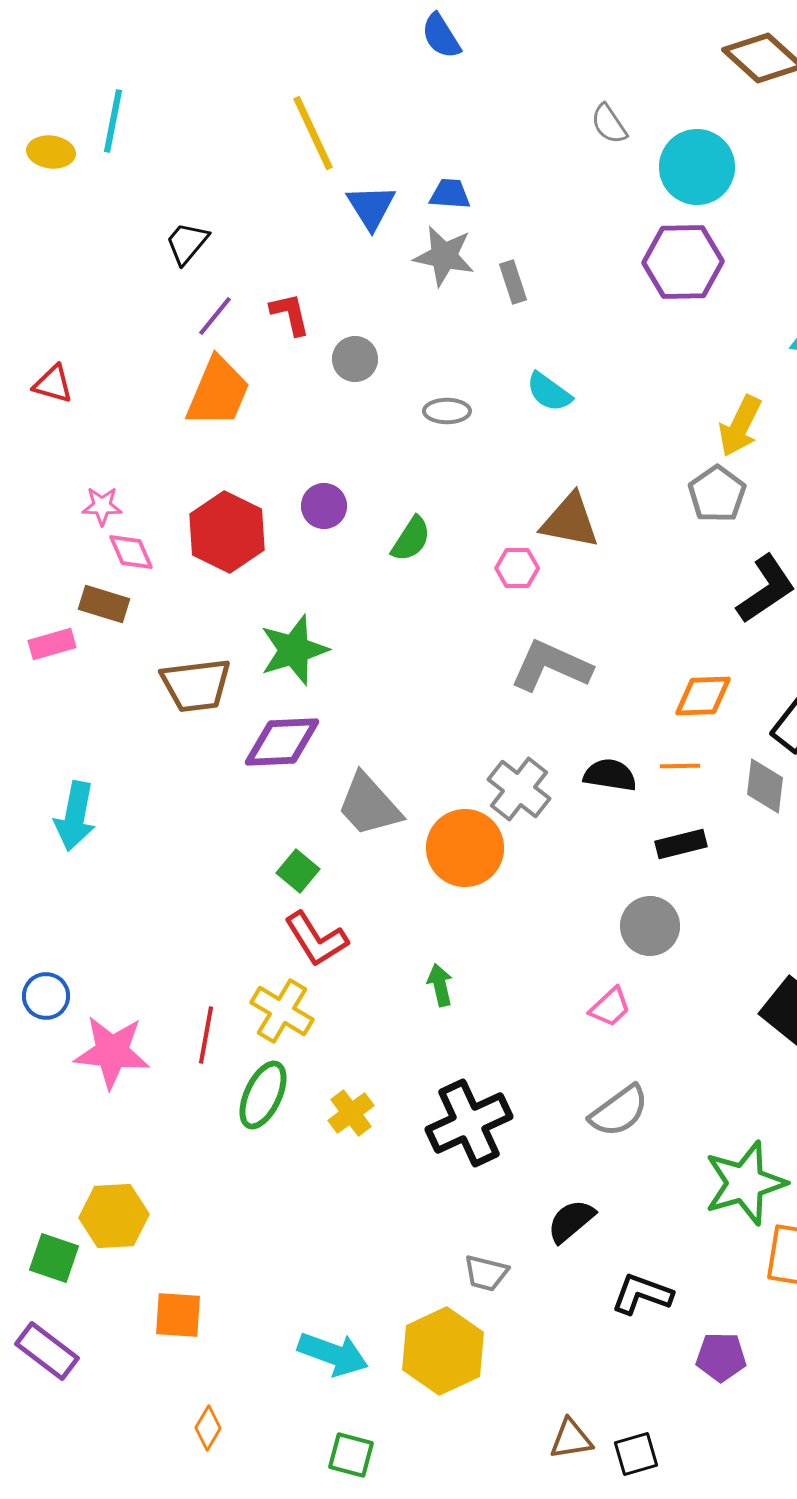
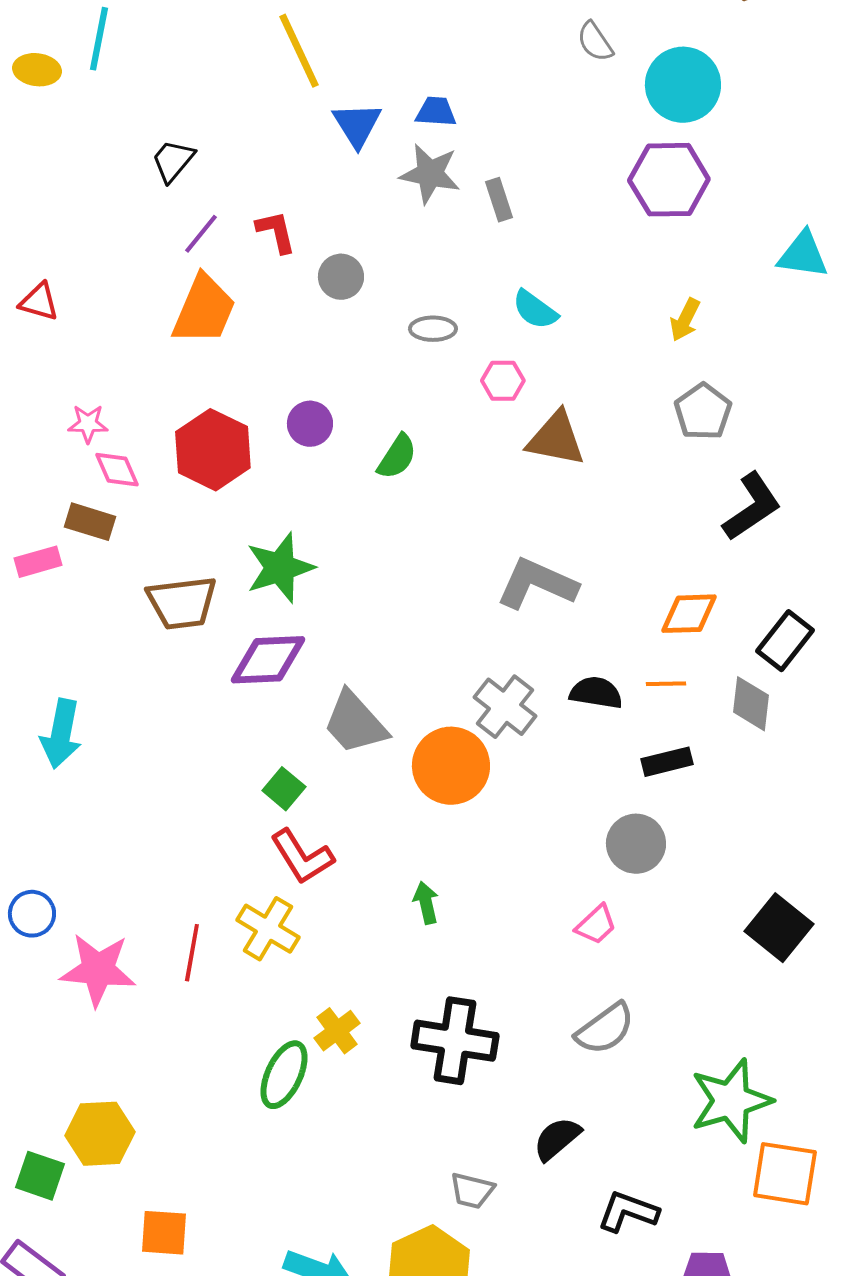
yellow arrow: (740, 426) -> (685, 320), moved, size x0.7
pink hexagon: (517, 568) -> (503, 381), moved
green ellipse: (263, 1095) -> (284, 1075), moved
black cross: (469, 1123) -> (455, 1041), turned 34

